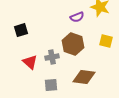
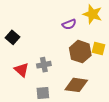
black square: (21, 30) -> (13, 37), turned -32
brown hexagon: (73, 44) -> (80, 52), moved

